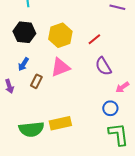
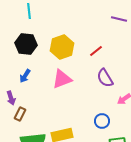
brown rectangle: (36, 81) -> (20, 114), moved
blue circle: (110, 108) -> (102, 121), moved

